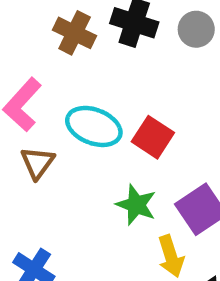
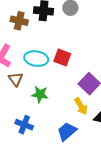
green star: (136, 205) -> (40, 94), moved

